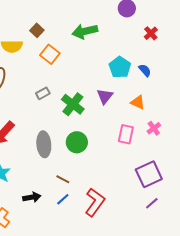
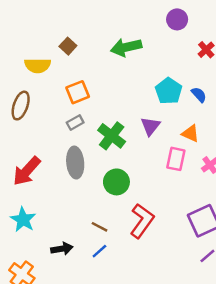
orange square: (50, 54) -> (78, 92), moved, turned 30
pink rectangle: (126, 134) -> (176, 159), moved
gray ellipse: (44, 144) -> (75, 163), moved
red L-shape: (95, 202) -> (142, 221), moved

